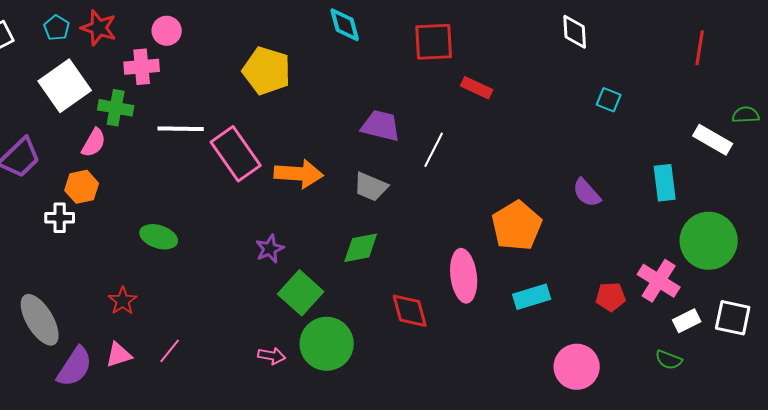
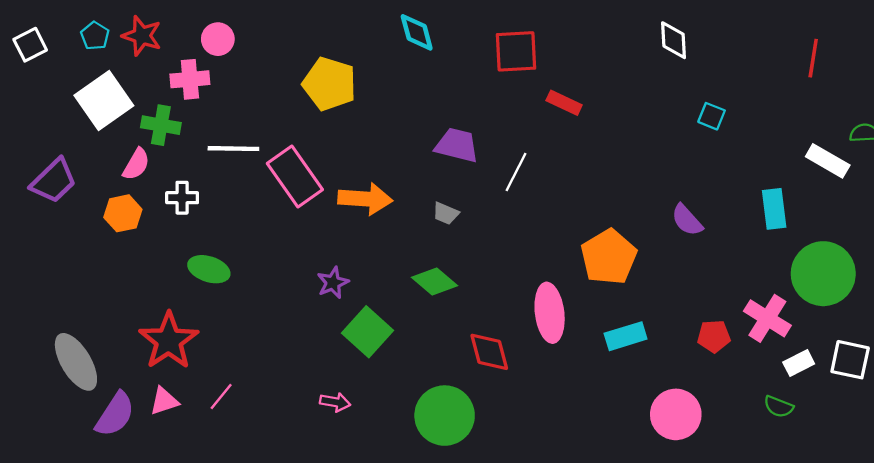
gray trapezoid: (371, 187) -> (446, 213), size x0.7
white cross: (60, 218) -> (182, 198), moved
green diamond: (361, 248) -> (435, 281), turned 51
red star: (123, 301) -> (169, 341), size x1.8
green circle: (327, 344) -> (445, 416), moved

